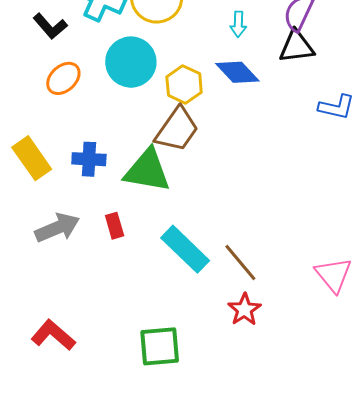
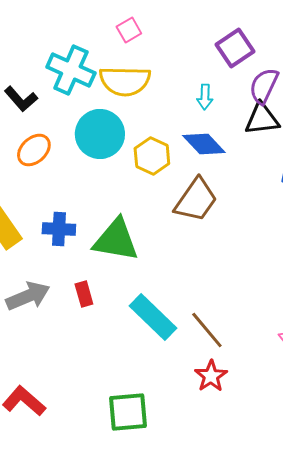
brown trapezoid: (177, 130) -> (196, 200), moved

